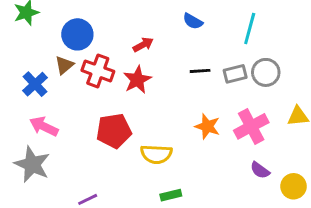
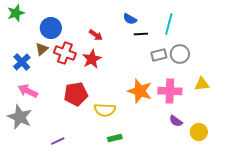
red arrow: (143, 45) -> (96, 35), turned 64
black line: (200, 71) -> (141, 34), moved
orange star: (207, 126) -> (140, 91), size x1.4
pink cross: (251, 126) -> (170, 91), turned 30

